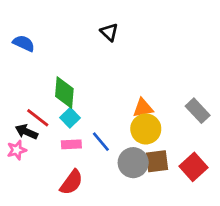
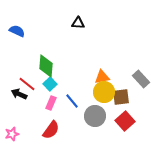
black triangle: (109, 32) -> (78, 23), turned -40
pink rectangle: (71, 144) -> (51, 103), turned -64
pink star: (17, 150) -> (12, 134), moved
brown square: (157, 161) -> (121, 97), moved
red square: (194, 167) -> (125, 121), moved

